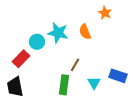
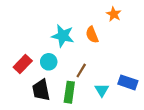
cyan circle: (37, 42) -> (49, 62), moved
black trapezoid: (15, 87) -> (41, 90), moved

